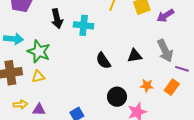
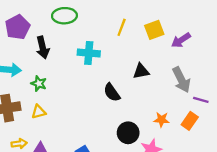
black arrow: (57, 19) -> (43, 47), moved
green star: (39, 52) -> (39, 83), size x0.6
black triangle: (135, 56) -> (141, 71), moved

